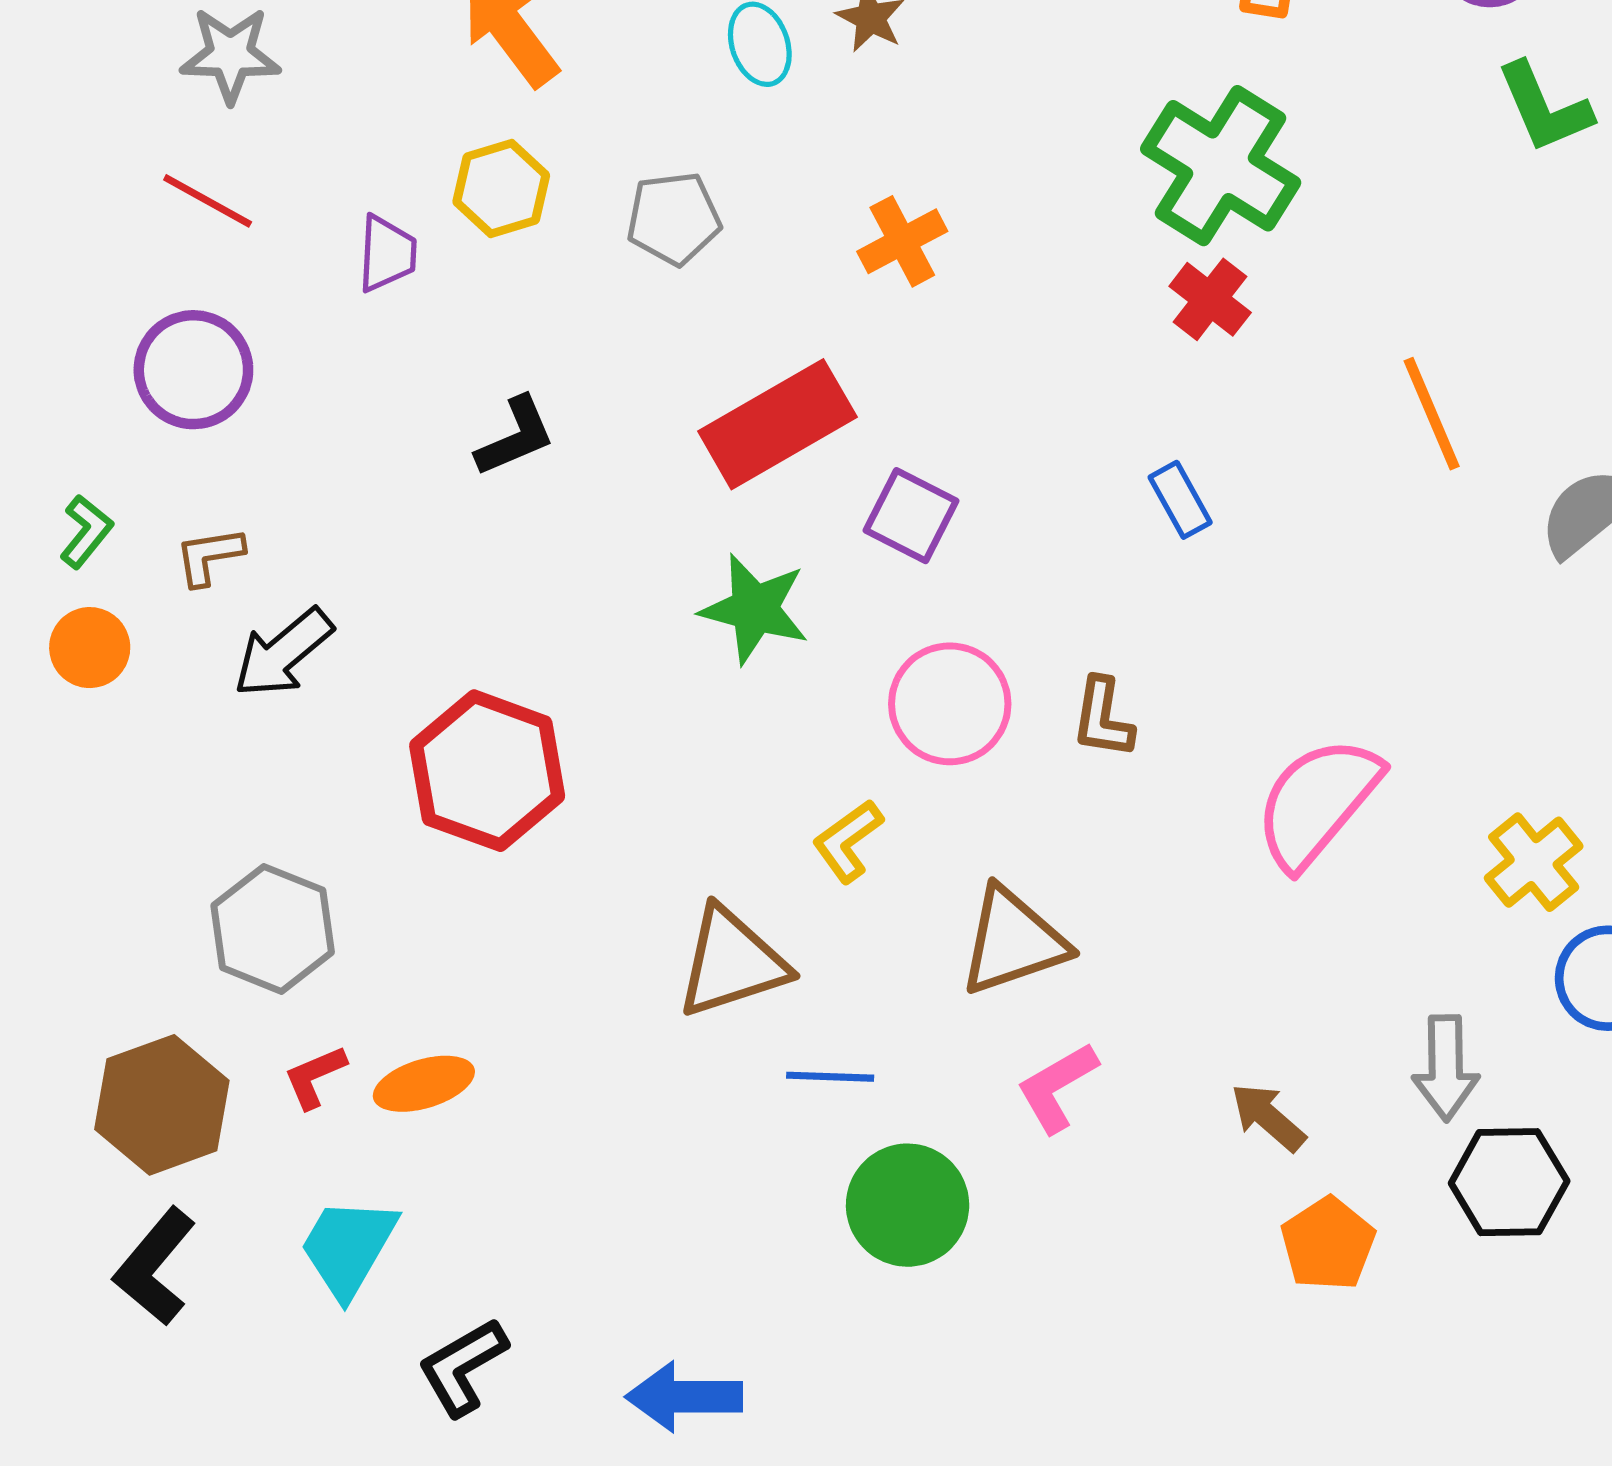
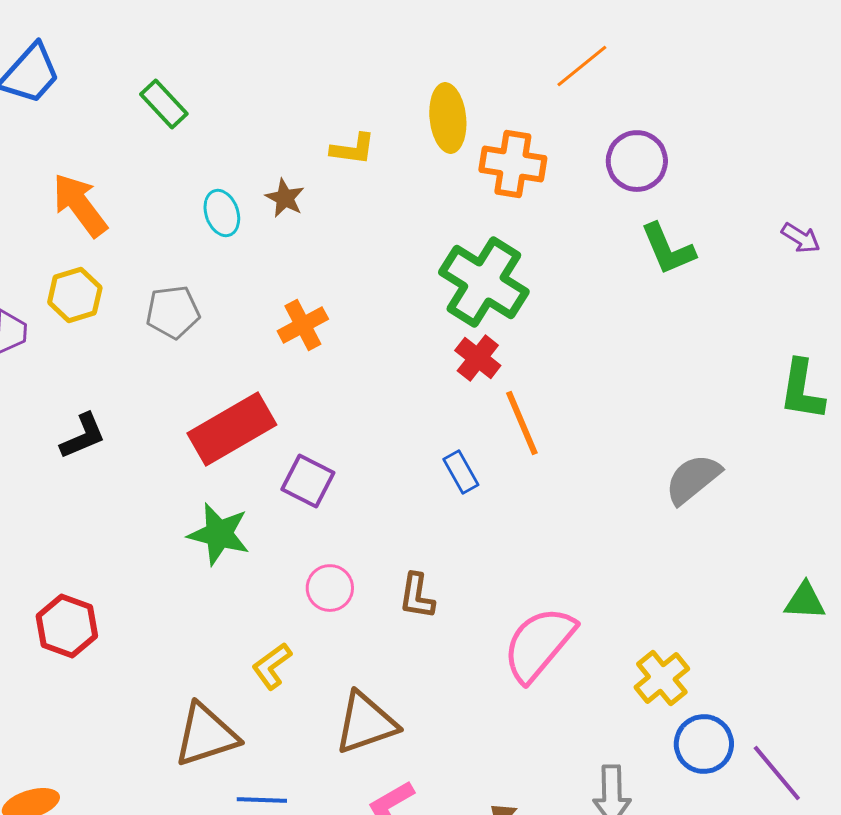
orange line: (1432, 414) -> (522, 423), moved
pink circle: (950, 704) -> (330, 588), size x0.7
red hexagon: (487, 771) -> (67, 626), size x0.7

